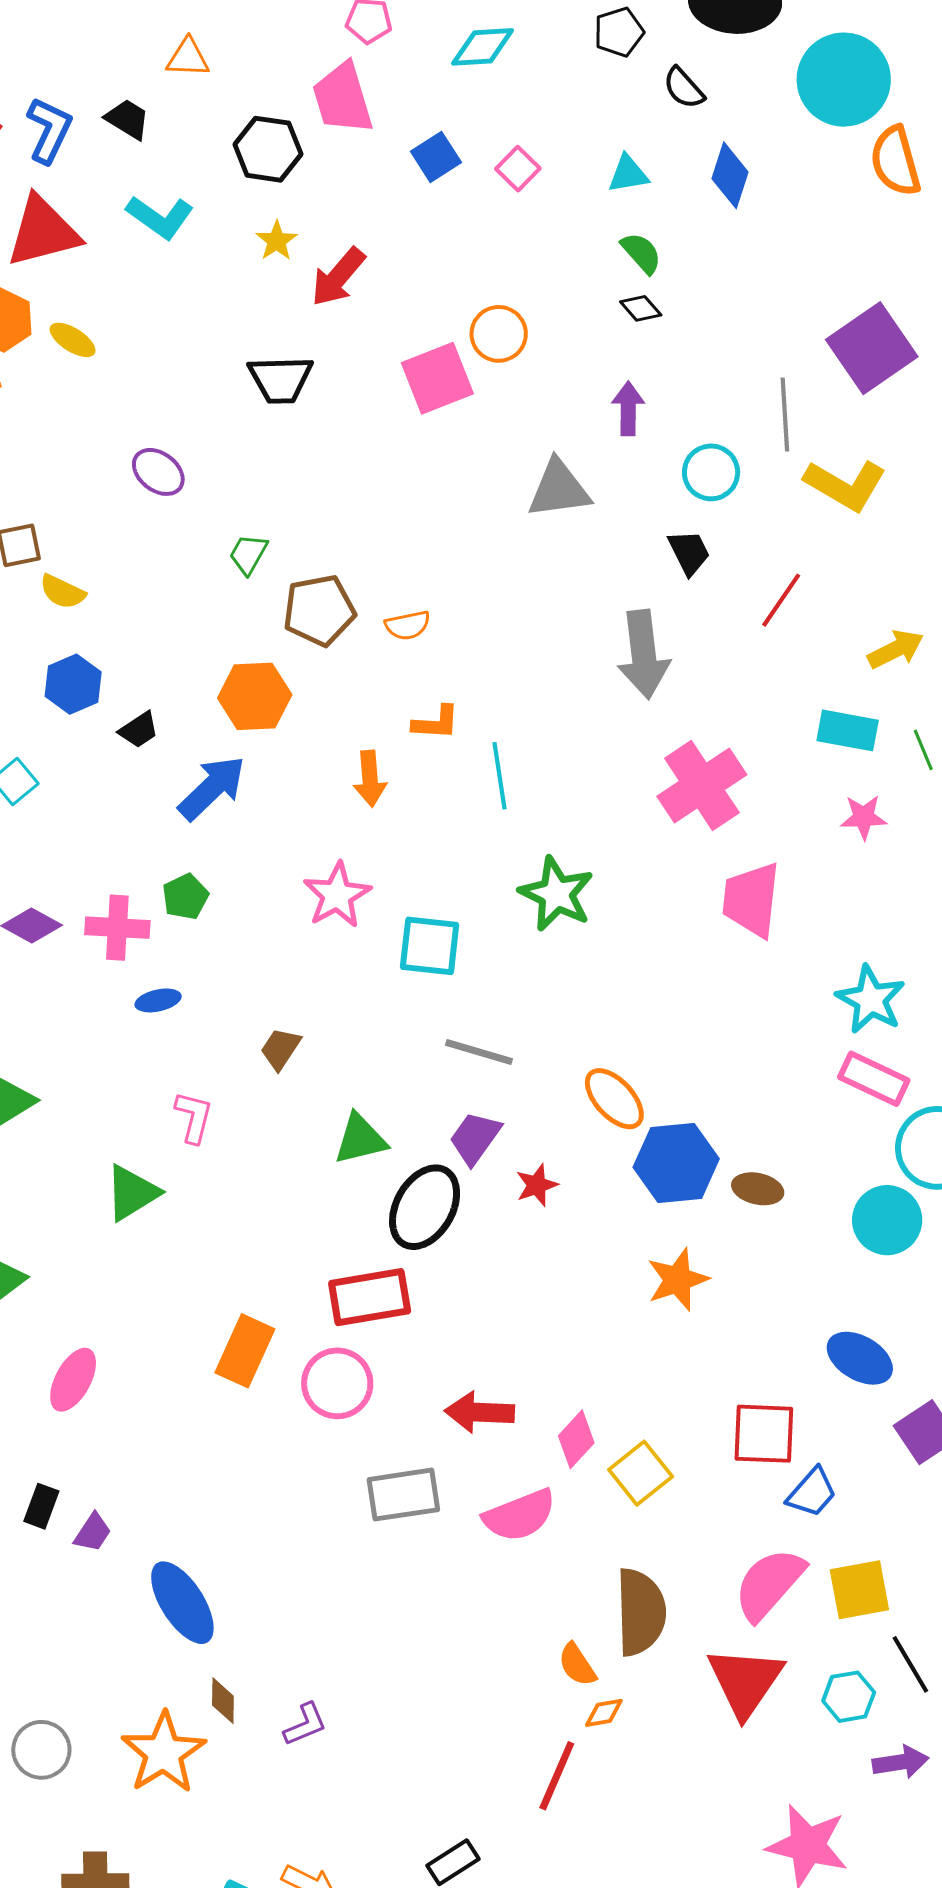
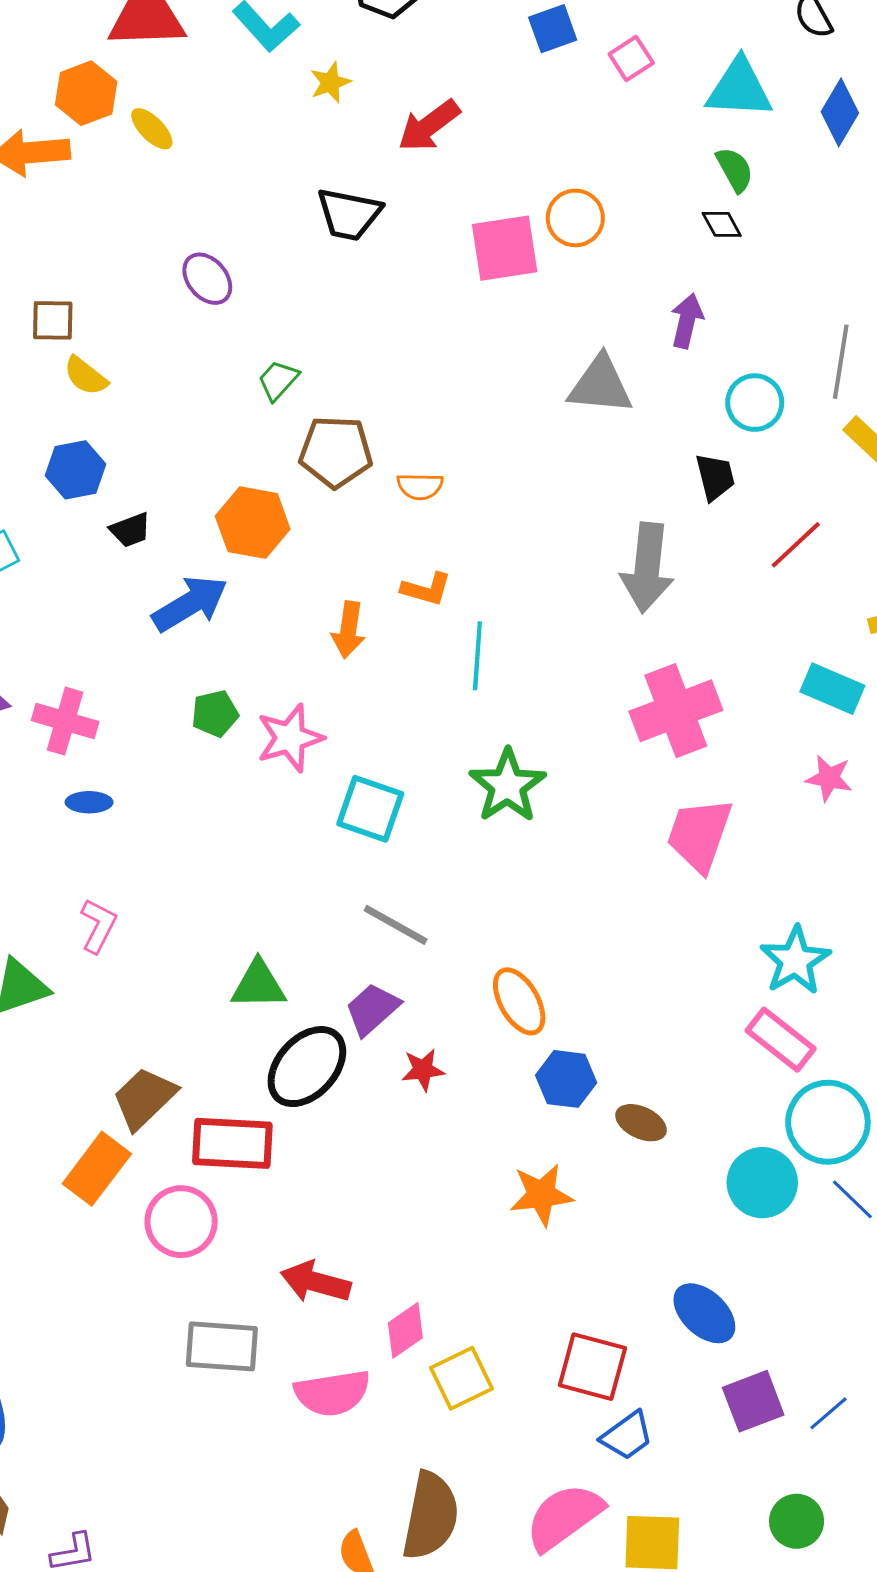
cyan triangle: (628, 174) -> (739, 88), size x1.6
yellow star: (277, 241) -> (330, 82), moved
green pentagon: (185, 897) -> (215, 714), moved
brown trapezoid: (280, 1049) -> (144, 1098), moved, size x1.5
blue hexagon: (676, 1163) -> (566, 1079), size x0.7

